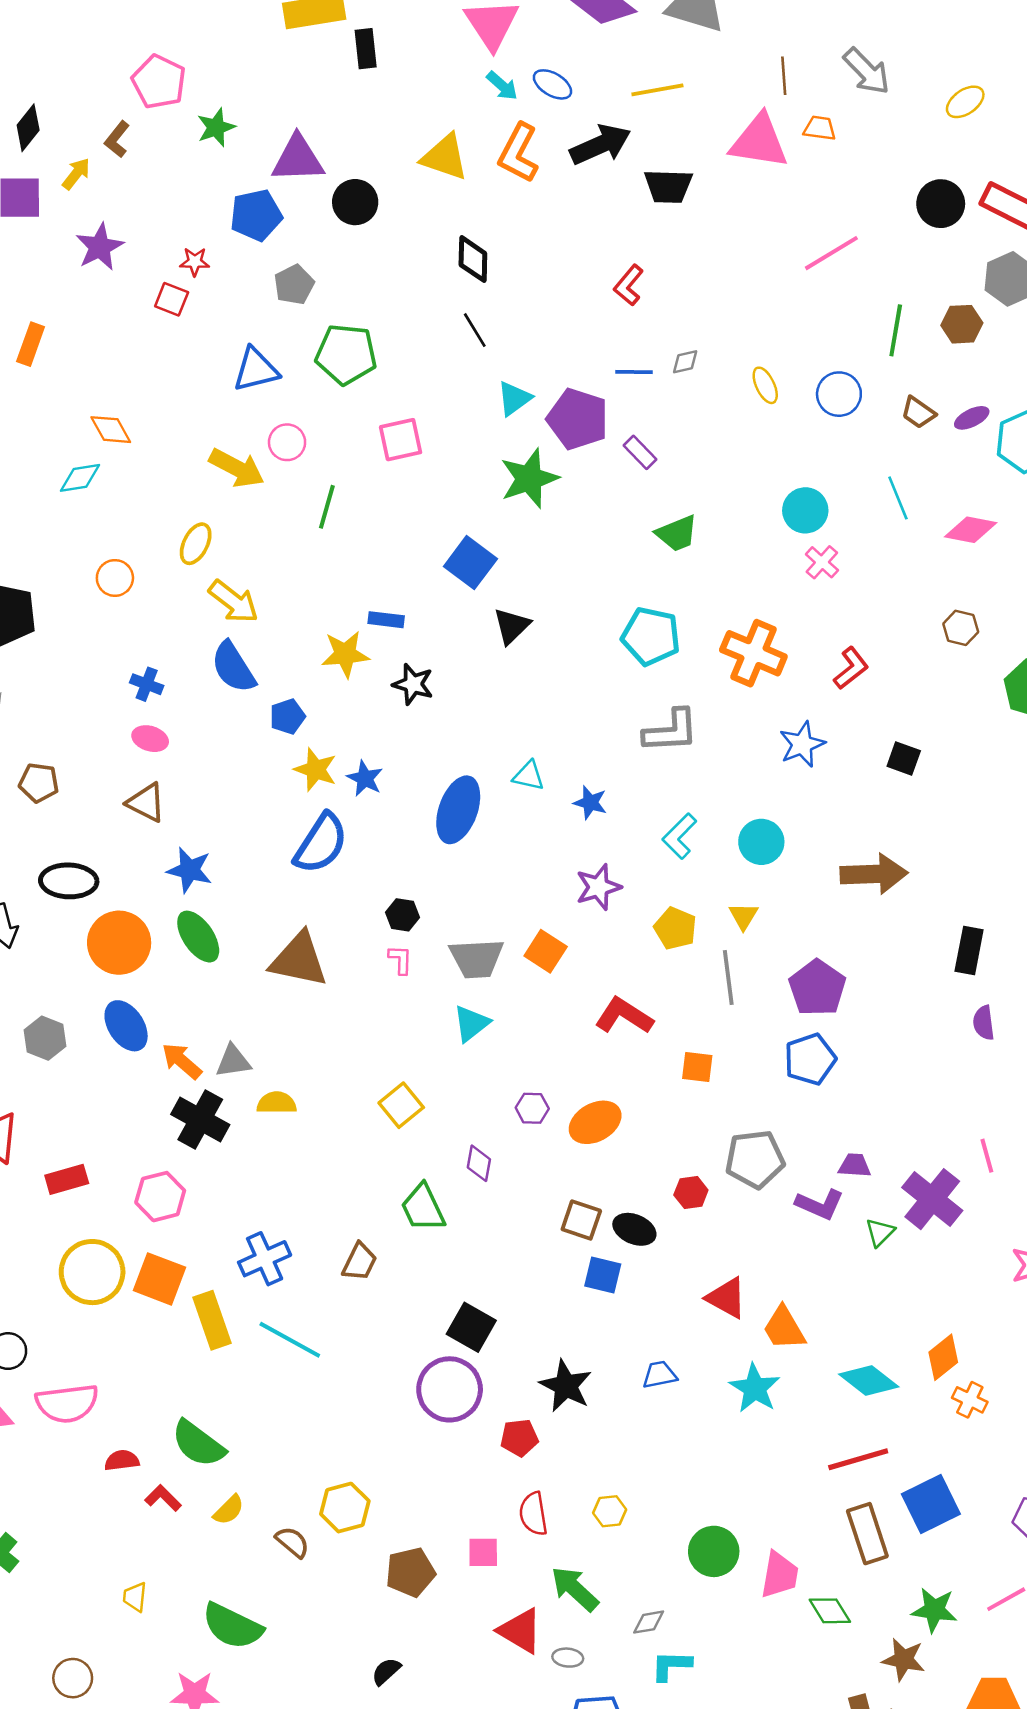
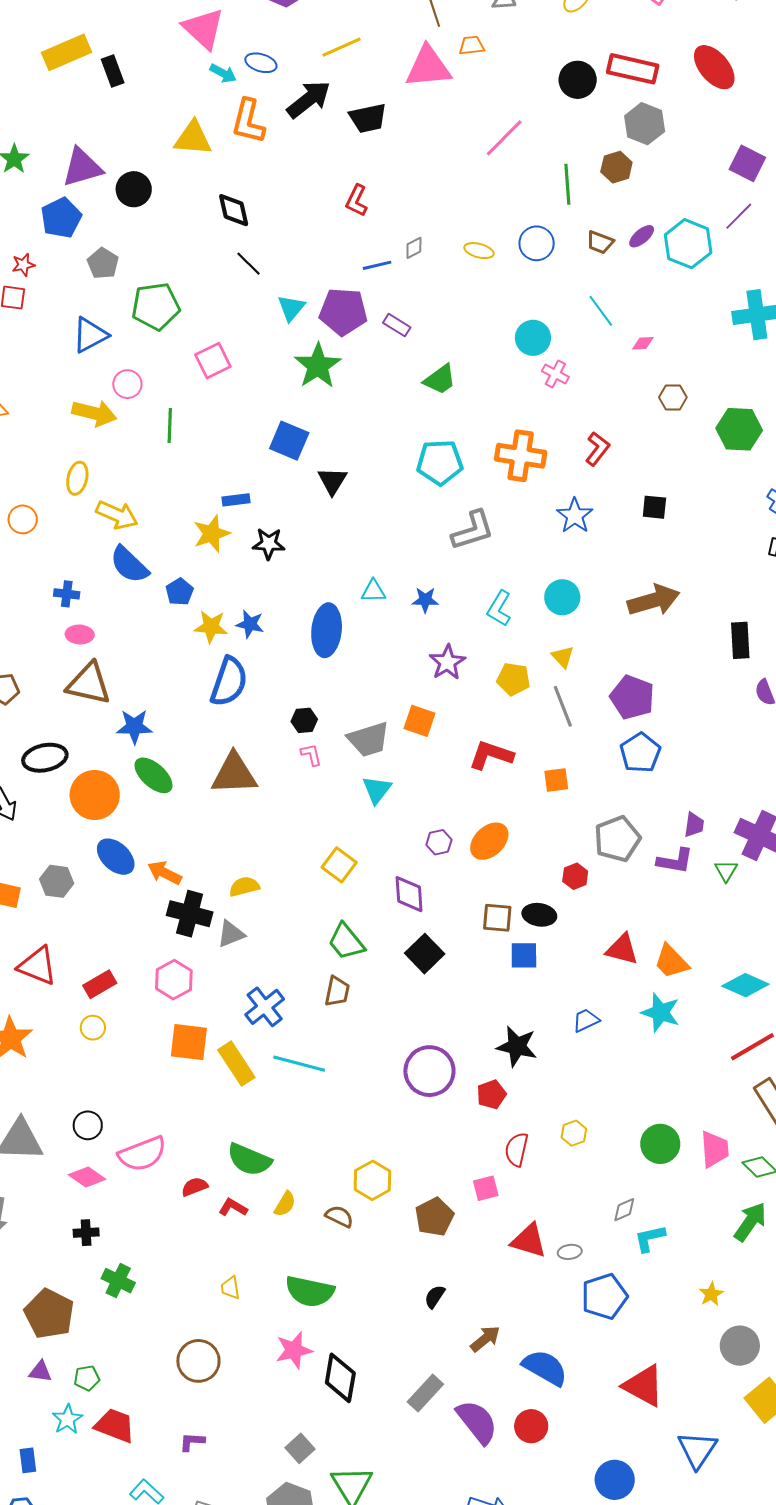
yellow ellipse: (765, 385) -> (479, 251), turned -36
pink diamond: (971, 530) -> (643, 343), moved, size x0.6
brown triangle: (146, 803) -> (89, 684), size x1.4
gray triangle: (233, 1061) -> (231, 934), moved
purple diamond: (479, 1163) -> (409, 894), size x1.4
purple trapezoid: (855, 1165) -> (694, 825), turned 108
green trapezoid: (423, 1208) -> (346, 942), moved
yellow circle: (92, 1272) -> (93, 1028), moved, size x0.5
black square: (471, 1327) -> (425, 954), moved, turned 30
red semicircle: (533, 1514) -> (517, 1149), turned 36
green arrow: (575, 1589) -> (750, 1222), moved, turned 96
brown circle: (73, 1678) -> (198, 1361), size x1.4

